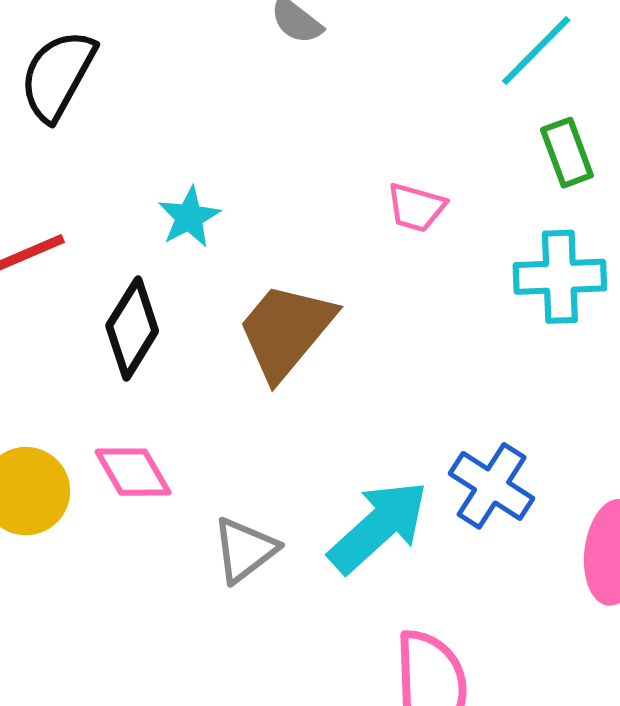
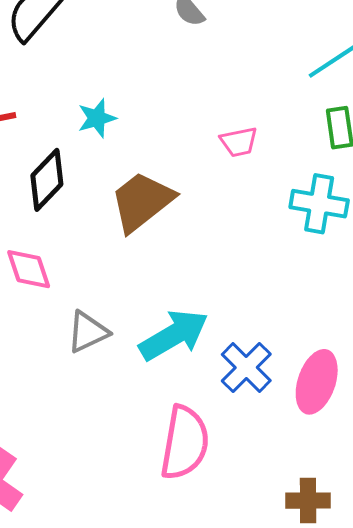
pink trapezoid: (416, 207) -> (239, 142), turned -39
blue cross: (492, 486) -> (246, 367), moved

